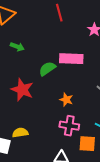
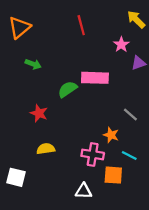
red star: (22, 90) -> (39, 113), size x0.7
orange star: (66, 100) -> (111, 135), moved
yellow semicircle: (20, 133) -> (46, 149), moved

